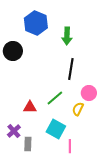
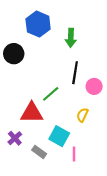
pink circle: (89, 93) -> (94, 86), moved
green line: (55, 98) -> (51, 94), moved
red triangle: (30, 107) -> (32, 113), size x1.6
gray rectangle: (28, 144) -> (39, 152), moved, turned -56

